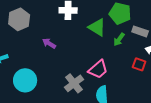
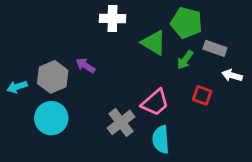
gray hexagon: (19, 19) -> (53, 77), moved
red square: (139, 64) -> (202, 95), moved

